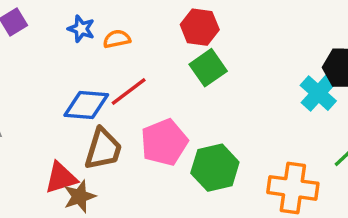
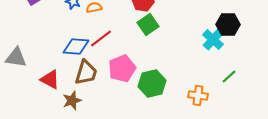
red triangle: (61, 178) -> (50, 80), moved, turned 45
orange cross: (293, 188) -> (198, 96), size x0.7

